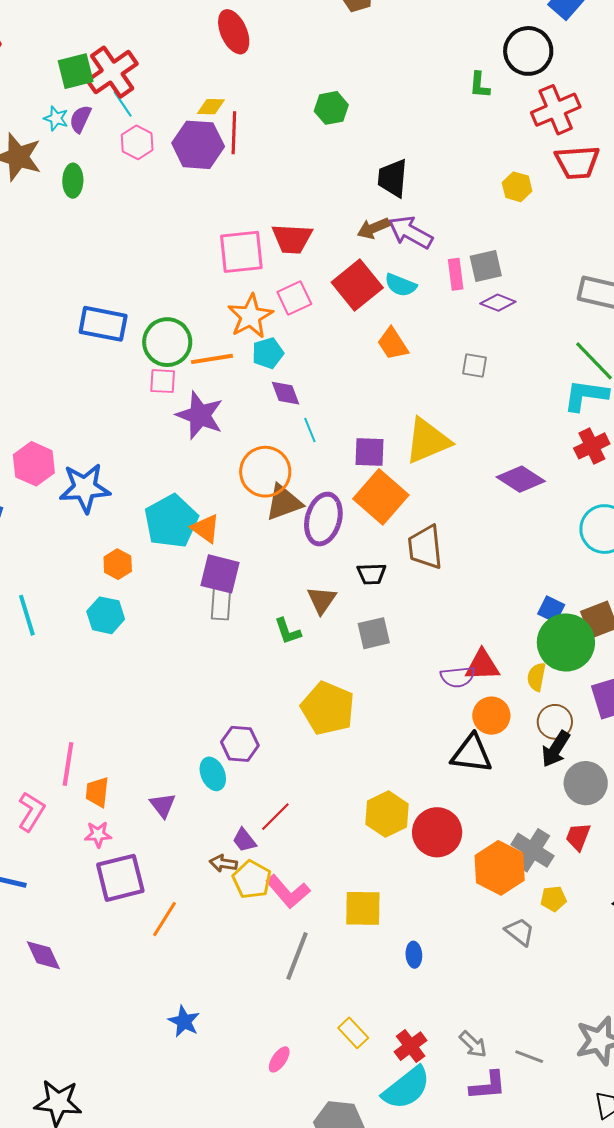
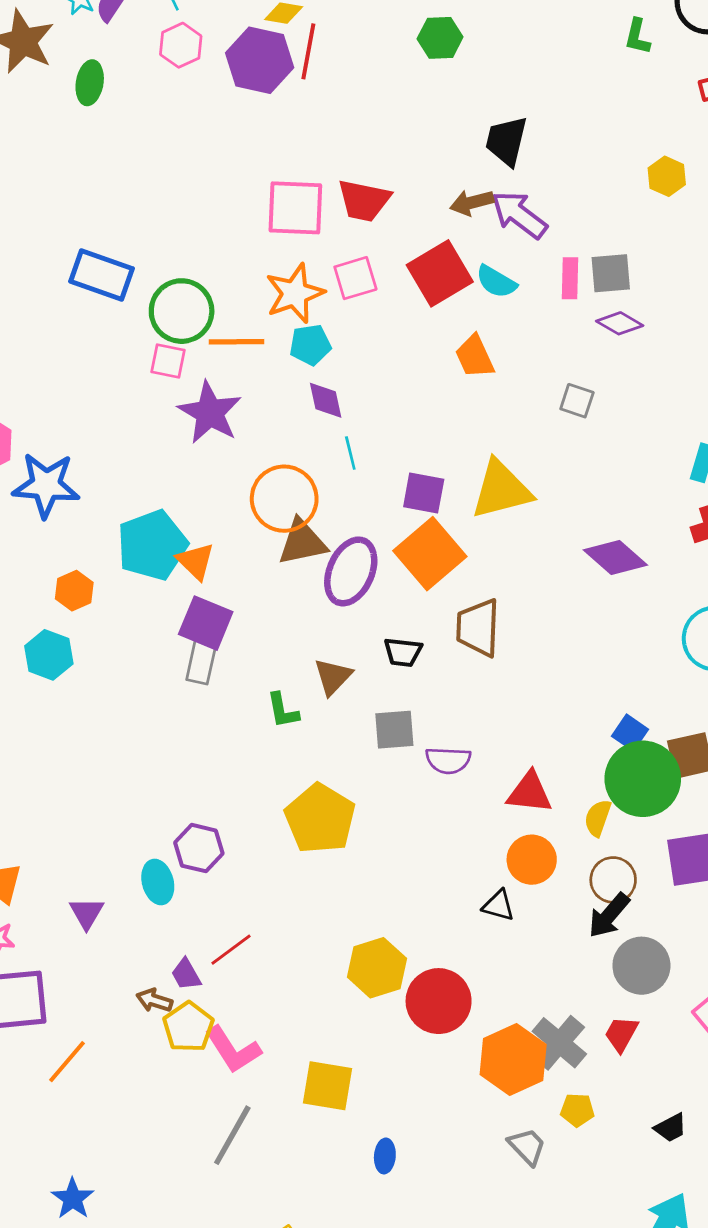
purple semicircle: (458, 677) -> (448, 760), moved
black triangle: (471, 754) -> (498, 905), size x0.6

